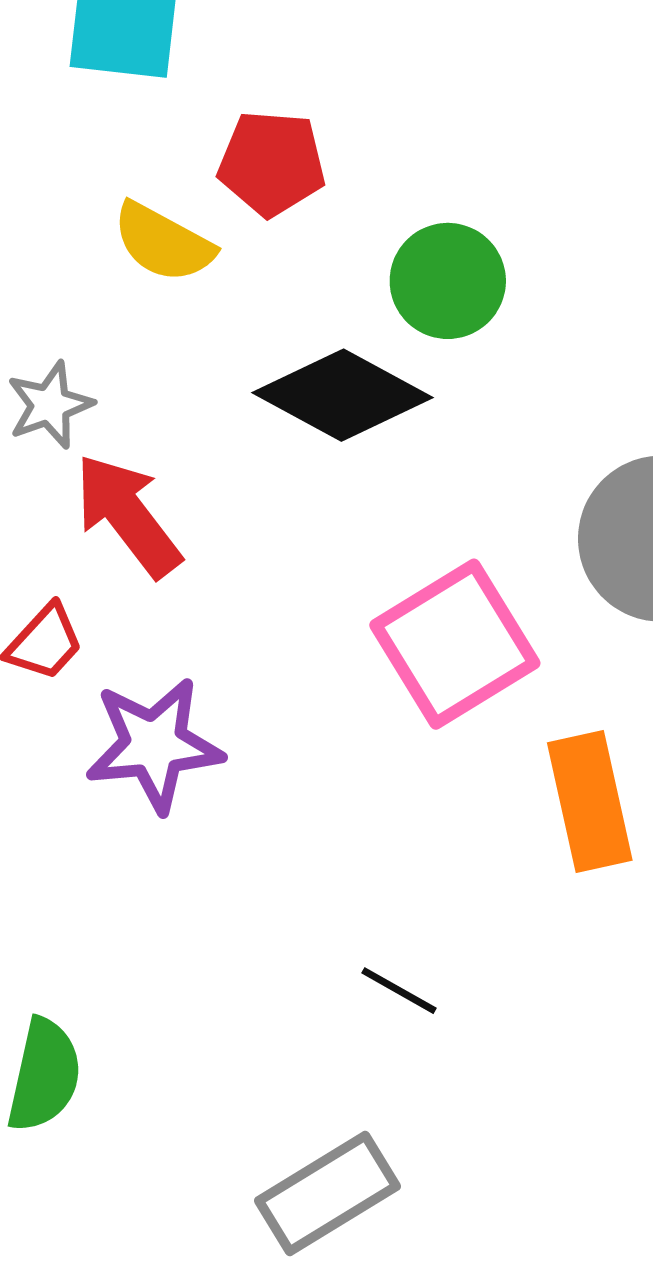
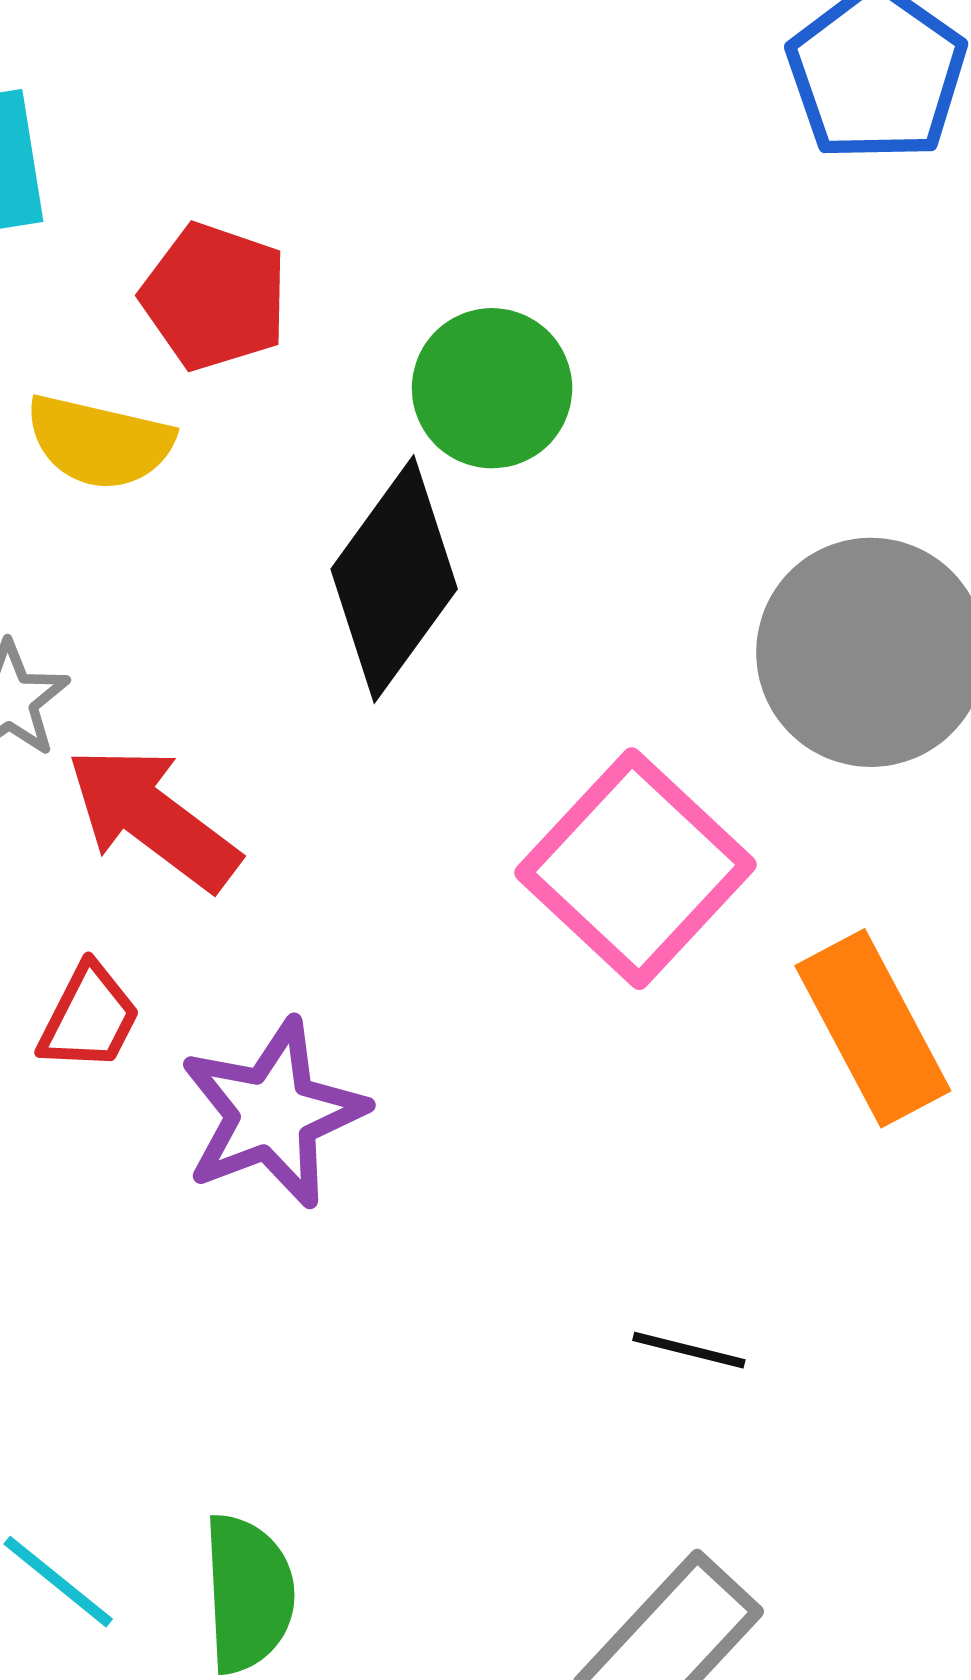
red pentagon: (272, 163) -> (215, 297), turned 30
black diamond: (342, 395) -> (394, 579), turned -67

